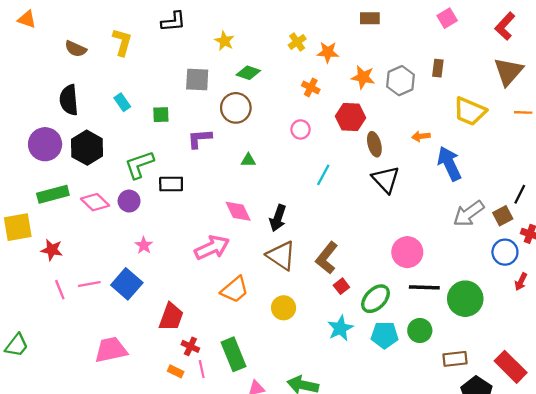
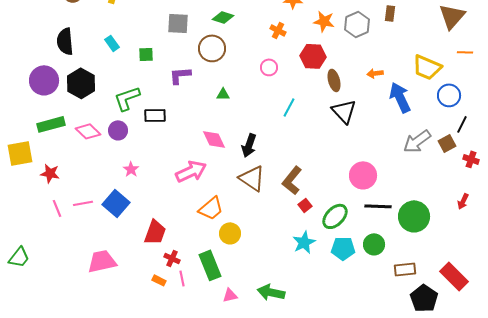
yellow trapezoid: (470, 111) -> (427, 67), moved
blue circle: (505, 252) -> (449, 95), moved
yellow circle: (284, 308) -> (230, 233), moved

